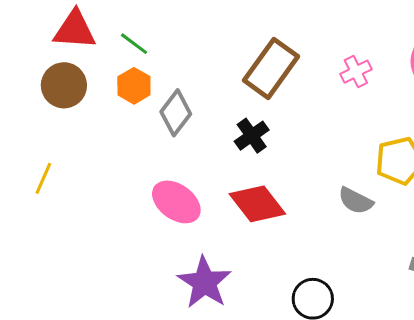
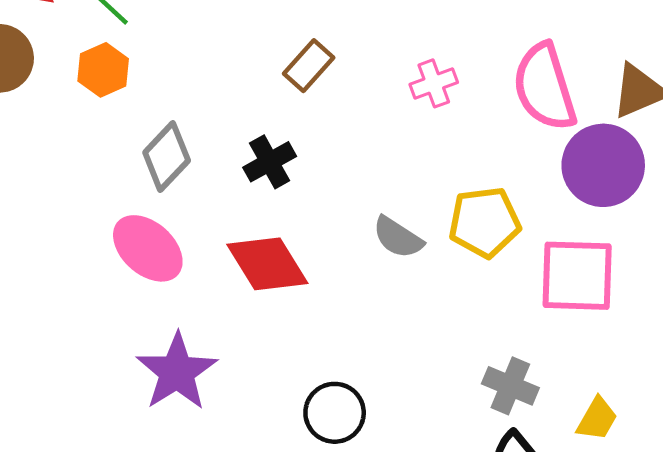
brown rectangle: (271, 68) -> (309, 66), size x0.6
gray diamond: (176, 113) -> (167, 156), moved
gray semicircle: (356, 201) -> (398, 237), moved

